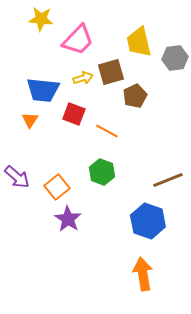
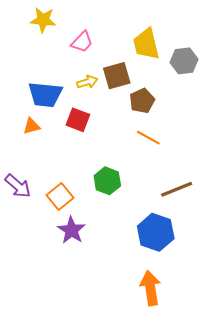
pink trapezoid: (78, 40) -> (82, 42), size x0.7
orange triangle: (30, 120) -> (32, 126), turned 42
orange line: (107, 131) -> (148, 138), moved

